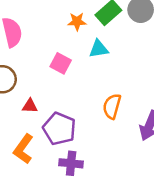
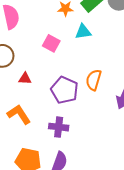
purple pentagon: (59, 129) -> (65, 90), moved
orange L-shape: (23, 149) -> (19, 114), turned 110

